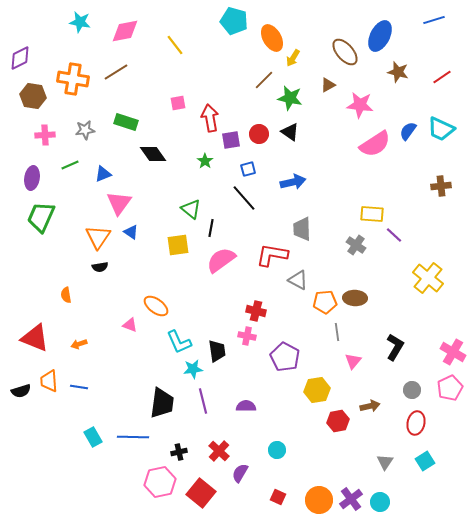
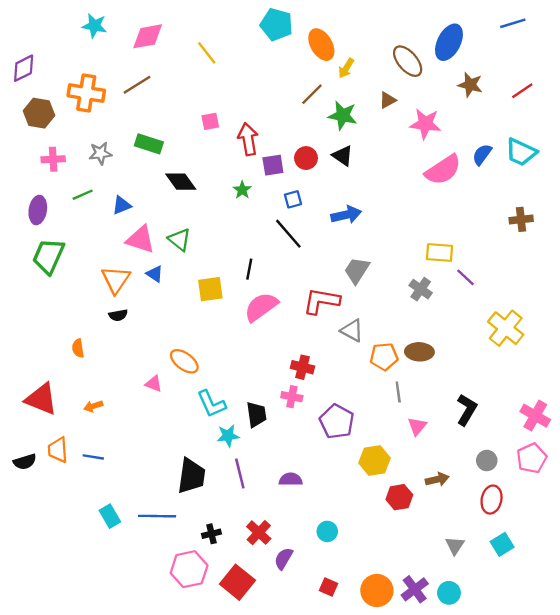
pink triangle: (119, 203) -> (141, 240), turned -48
green triangle: (191, 209) -> (180, 240), moved
gray trapezoid: (302, 229) -> (357, 270), turned 35

